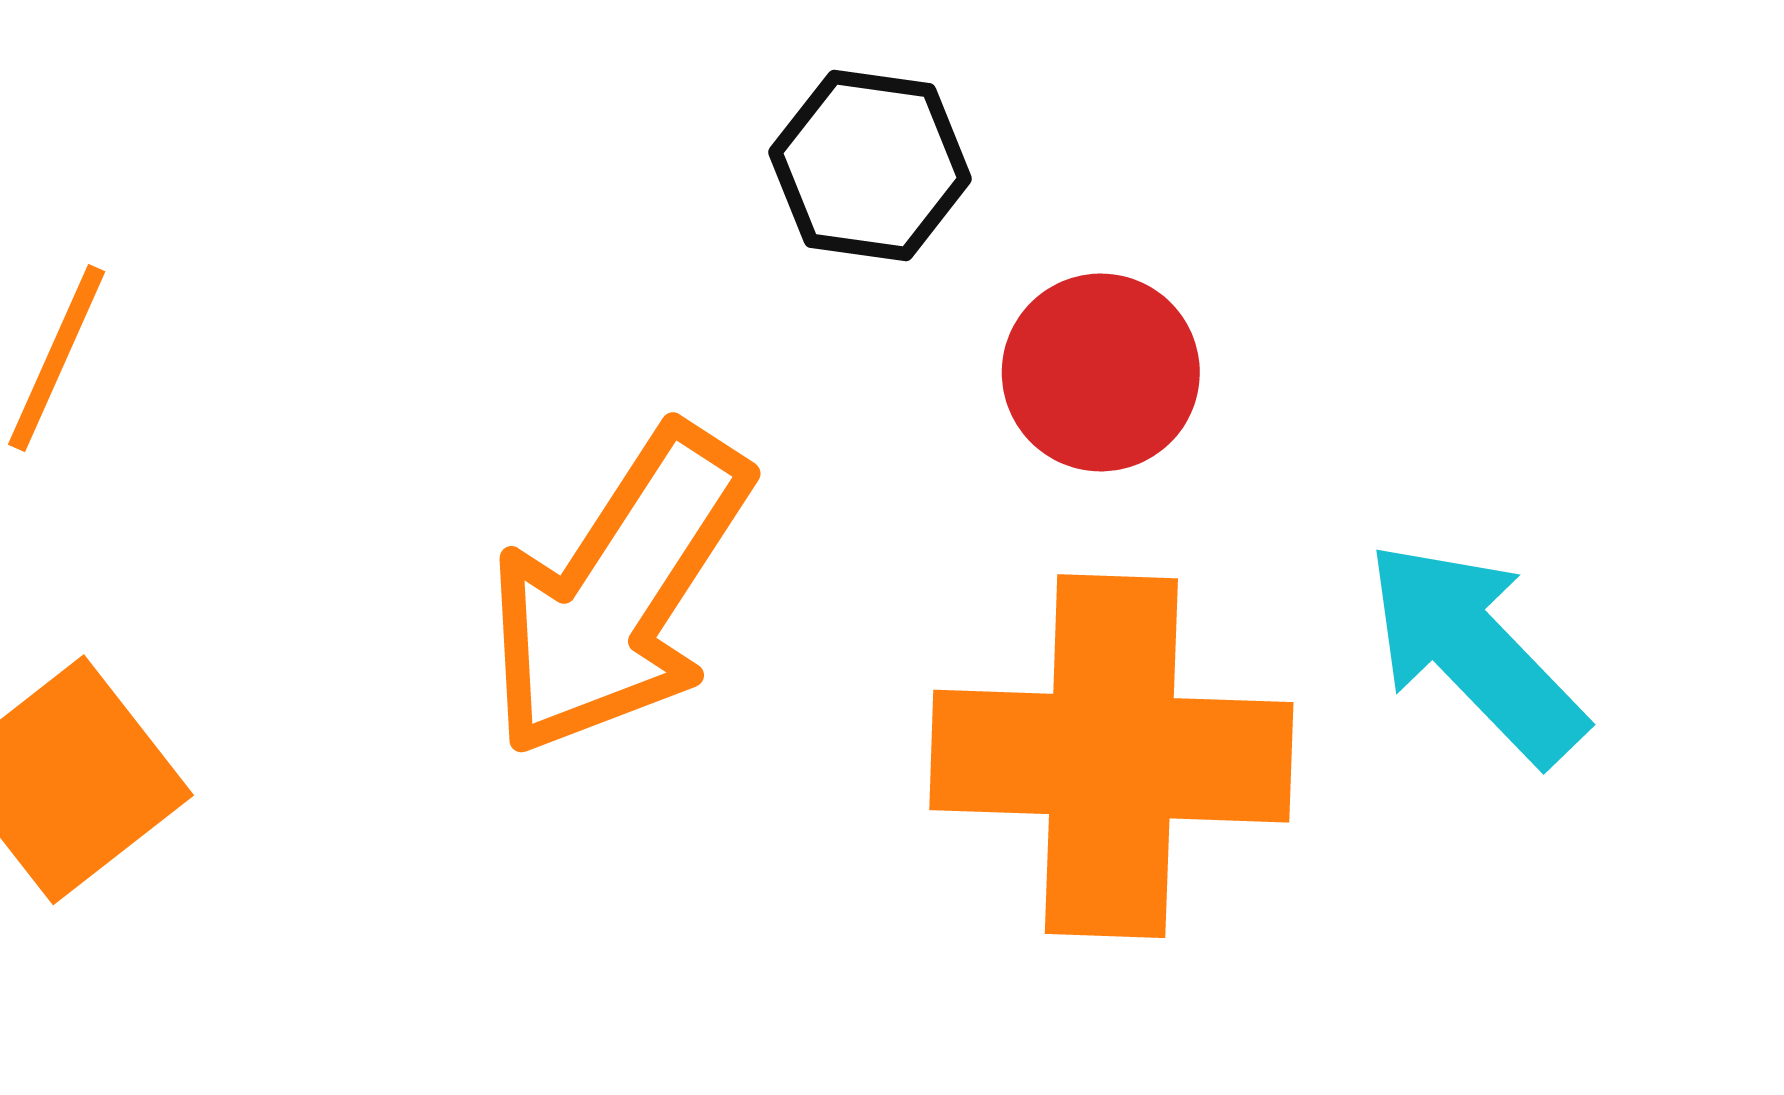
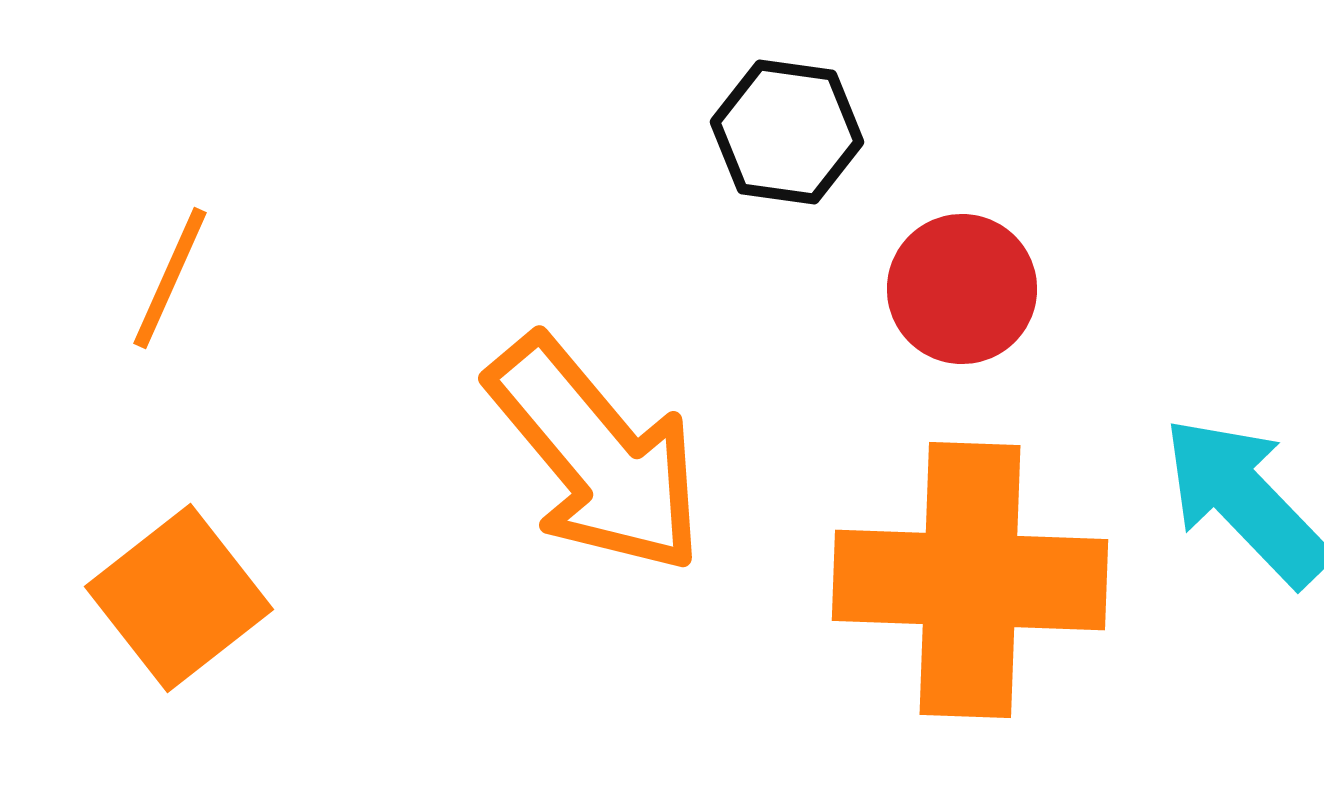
orange arrow: (618, 591) -> (596, 455), turned -73

